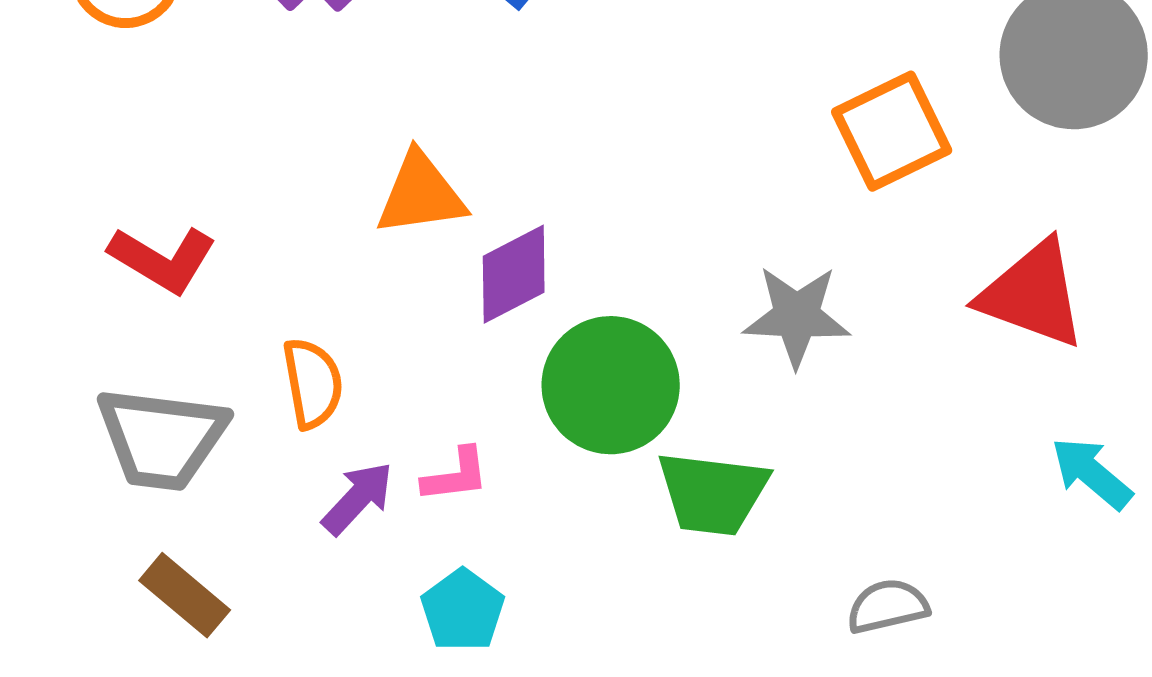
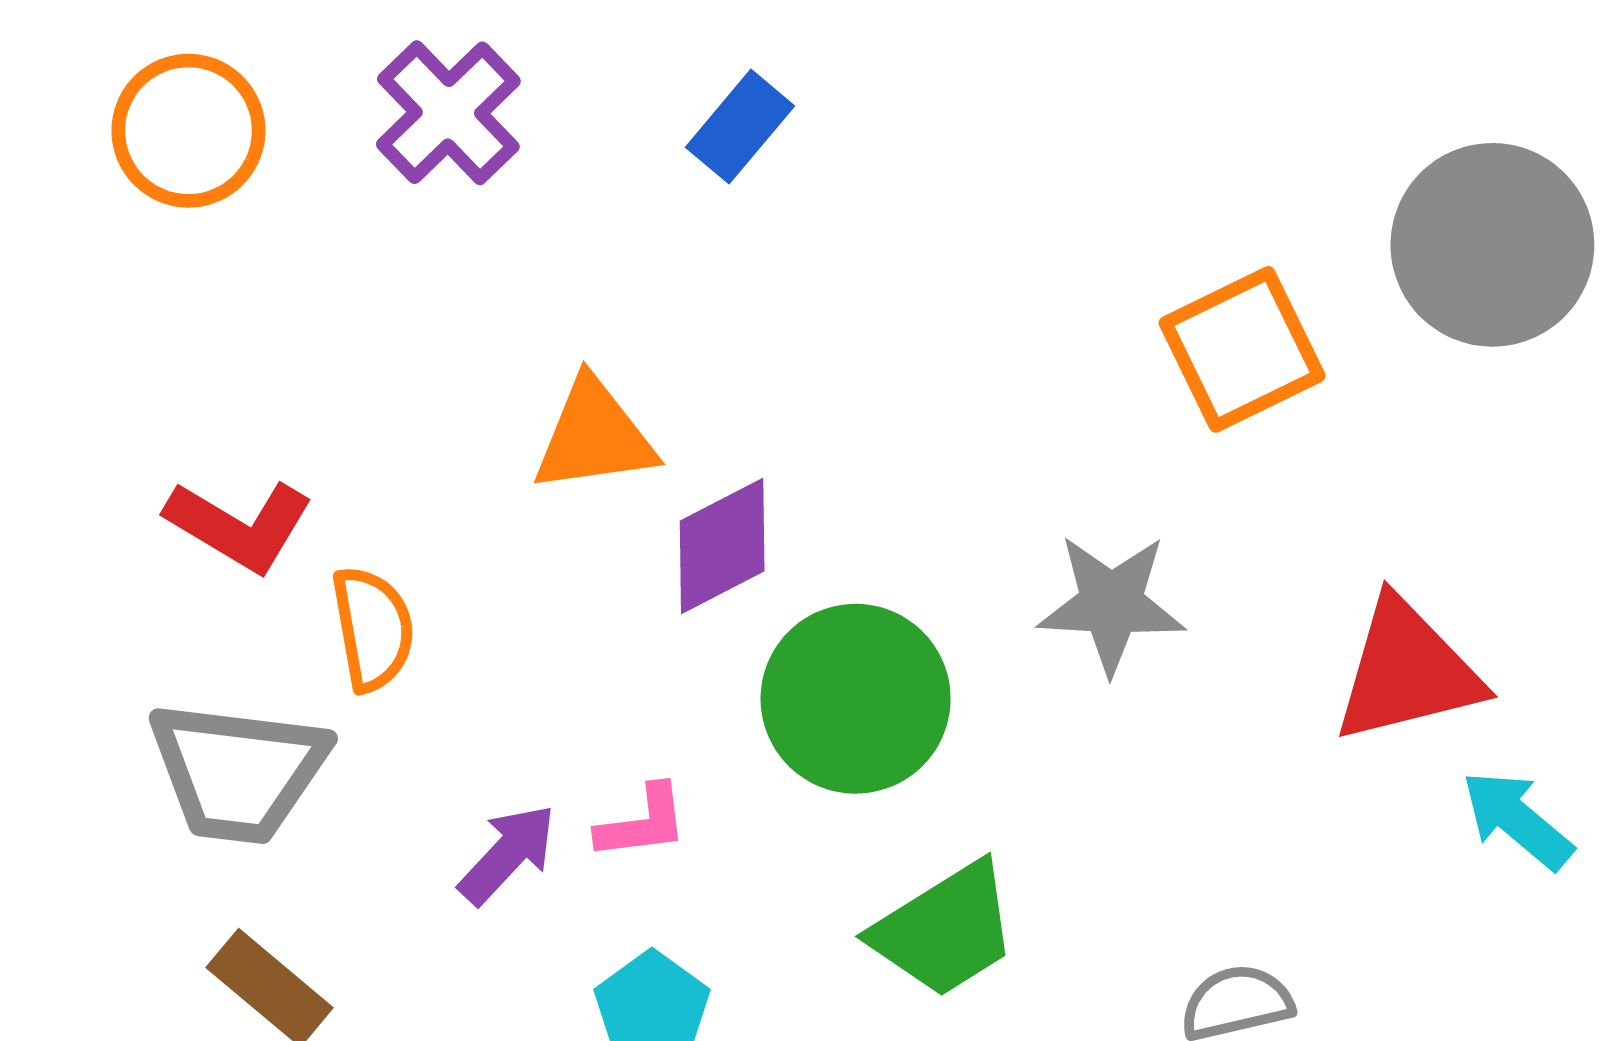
red triangle: (1033, 294) -> (1407, 671), moved, turned -34
orange semicircle: (313, 383) -> (373, 629), moved
green trapezoid: (713, 493) -> (945, 930), moved, turned -39

